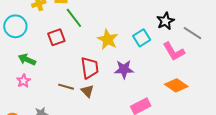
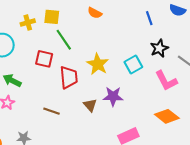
red square: (56, 37) -> (44, 59), turned 30
red trapezoid: (90, 68) -> (69, 77), moved
brown triangle: (87, 91) -> (90, 105), moved

